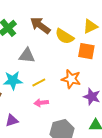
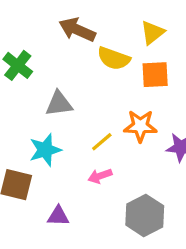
brown arrow: (40, 25) -> (77, 30), moved
yellow line: (39, 82) -> (102, 142), moved
purple triangle: (12, 120) -> (58, 216), turned 32

